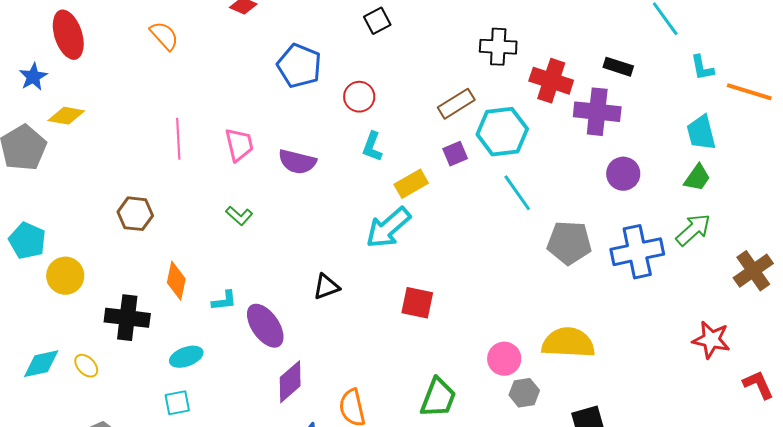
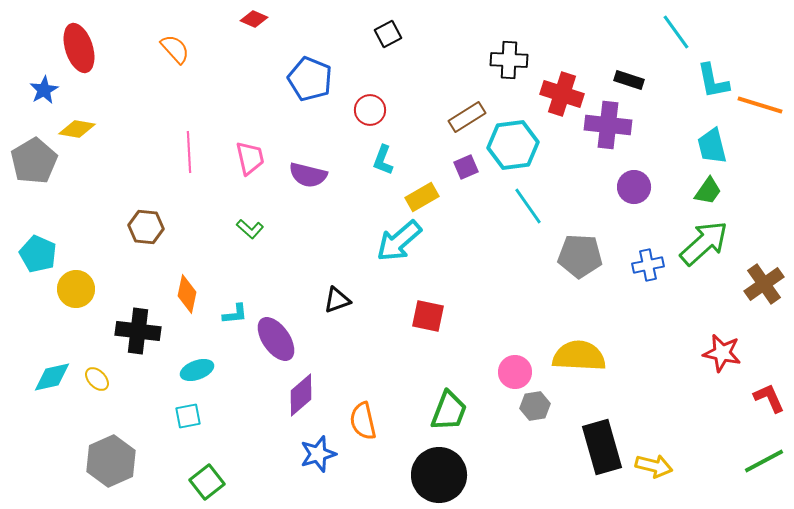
cyan L-shape: (702, 68) -> (713, 81), size x1.4
green arrow: (693, 230) -> (704, 243), size x1.4
blue cross: (637, 252) -> (648, 265), size x0.6

